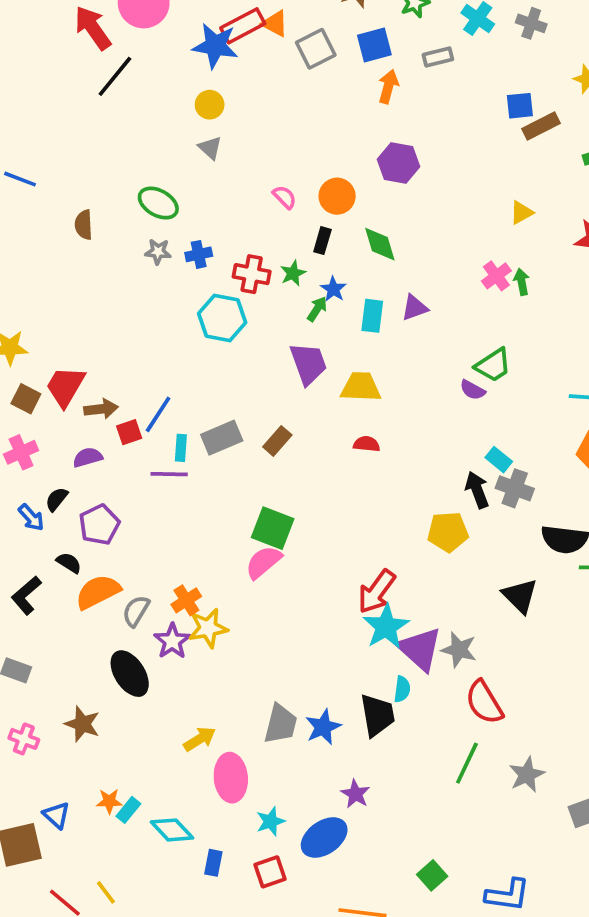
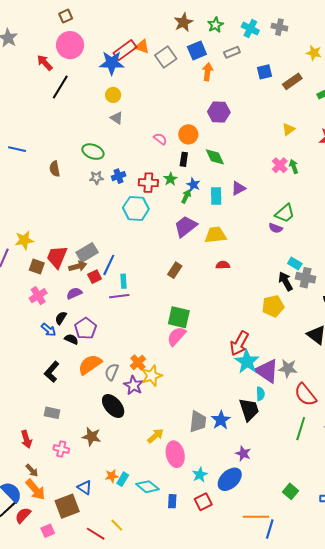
red arrow: (93, 28) -> (45, 63), size x0.7
blue square: (520, 106) -> (265, 72), moved
purple trapezoid: (308, 364) -> (186, 226), turned -100
gray rectangle: (222, 438) -> (87, 252), moved
black semicircle: (69, 563) -> (71, 339), moved

